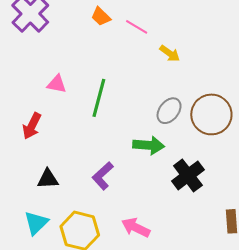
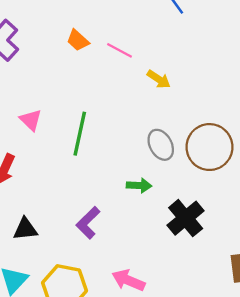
pink triangle: (57, 84) -> (31, 120), turned 35
gray ellipse: (169, 111) -> (161, 145), turned -64
green arrow: (149, 145) -> (139, 185), size x0.7

